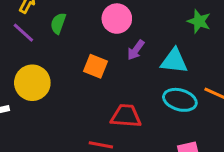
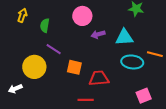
purple line: (23, 33) -> (54, 49), moved
purple arrow: (136, 50) -> (98, 34), turned 48
orange square: (96, 66) -> (74, 67), moved

